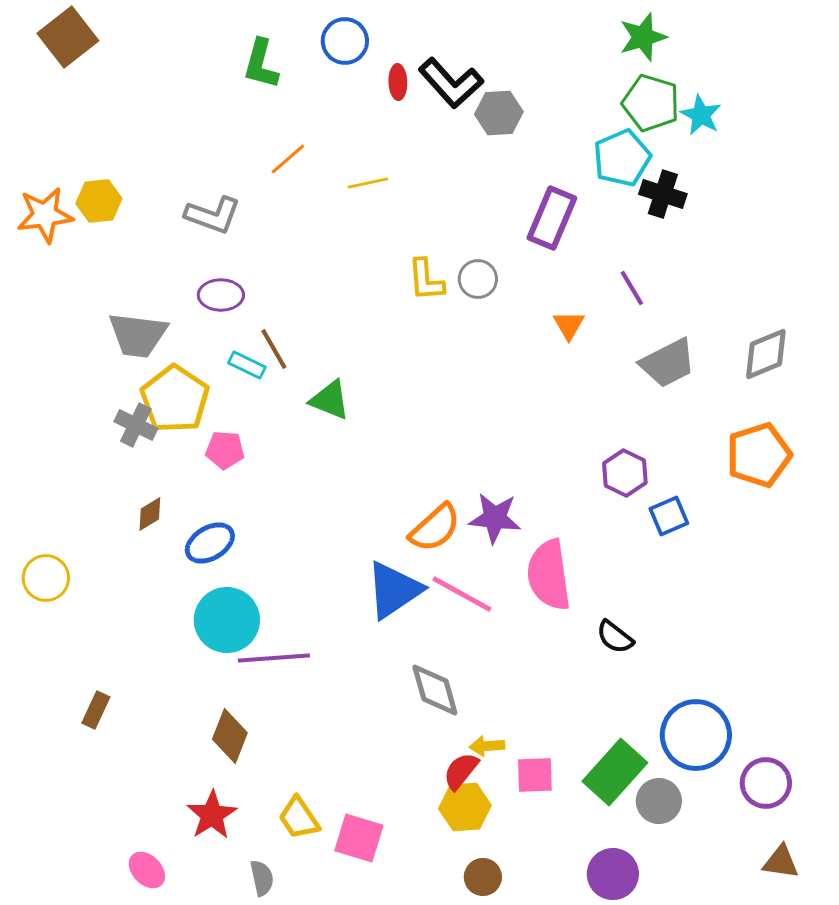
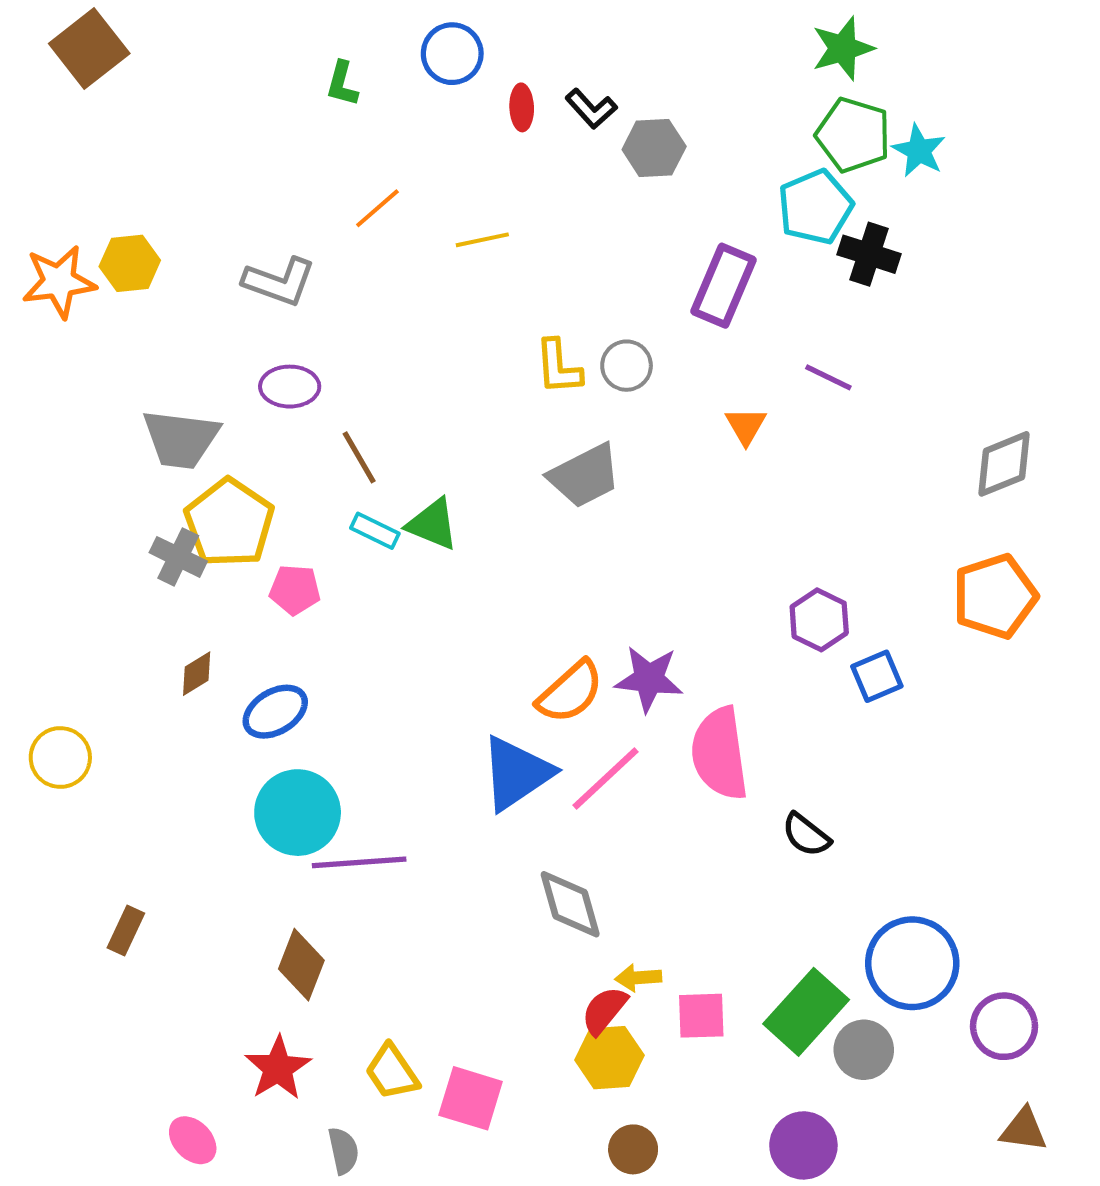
green L-shape: (261, 64) -> (342, 84), size x0.7
black L-shape: (451, 83) -> (591, 109), size x0.6
purple line: (632, 288) -> (828, 377), turned -33
gray trapezoid: (668, 363) -> (585, 476), moved
cyan rectangle: (247, 365) -> (375, 531), moved
pink line: (462, 594) -> (606, 778), turned -72

